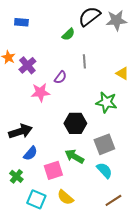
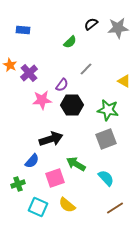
black semicircle: (89, 16) -> (91, 24), size x0.6
gray line: (84, 61) -> (86, 69), turned 48
black hexagon: (75, 123) -> (72, 105), moved
black arrow: (20, 131) -> (51, 139), moved
gray square: (104, 144) -> (106, 139), moved
green cross: (16, 176) -> (18, 184), turned 32

